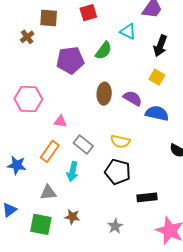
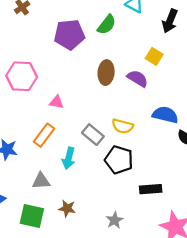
yellow square: (157, 77) -> (154, 56), moved
blue semicircle: (157, 113) -> (165, 115), moved
gray rectangle: (83, 145) -> (93, 135), moved

